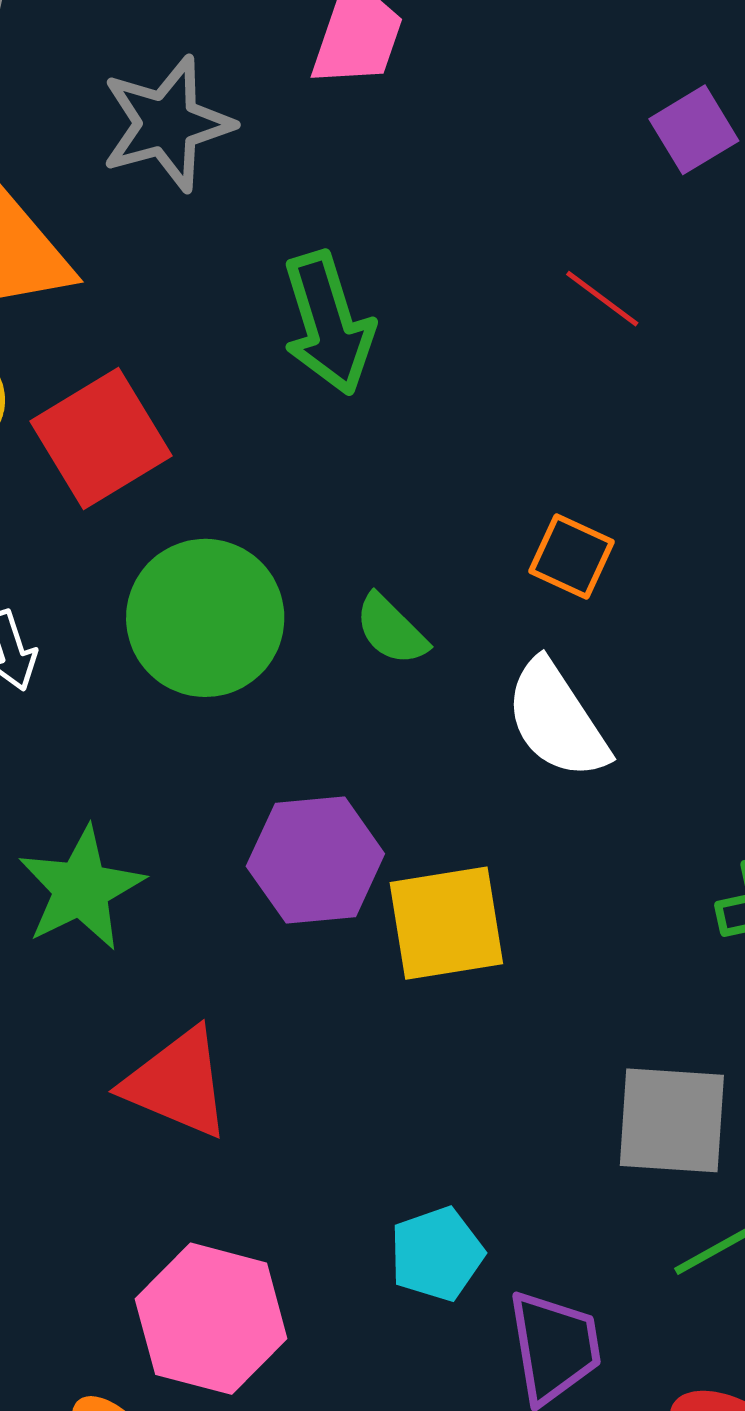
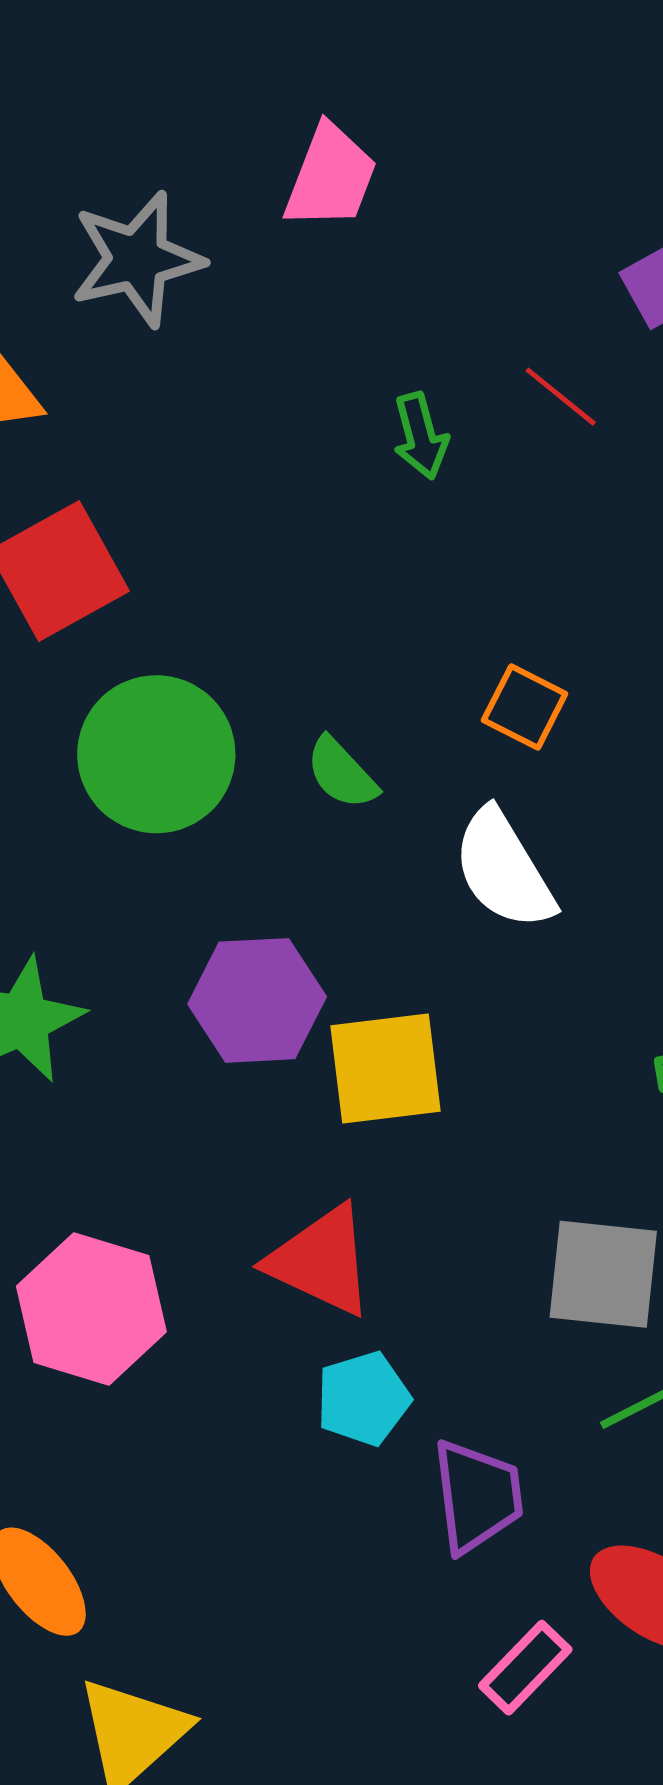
red line: (602, 299) -> (561, 397), moved
green arrow: (328, 323) -> (421, 436), moved, size x0.6
red triangle: (177, 1083) -> (321, 1261), moved
pink hexagon: (211, 1319) -> (91, 1309), moved

